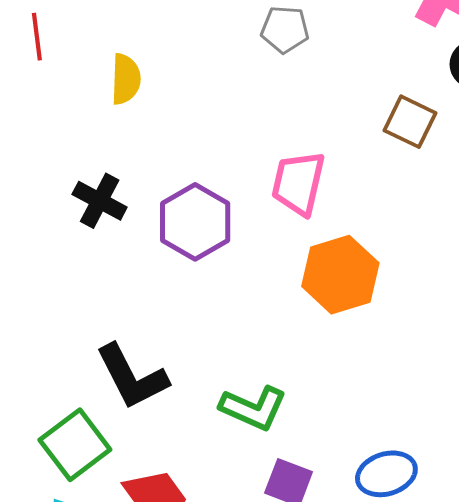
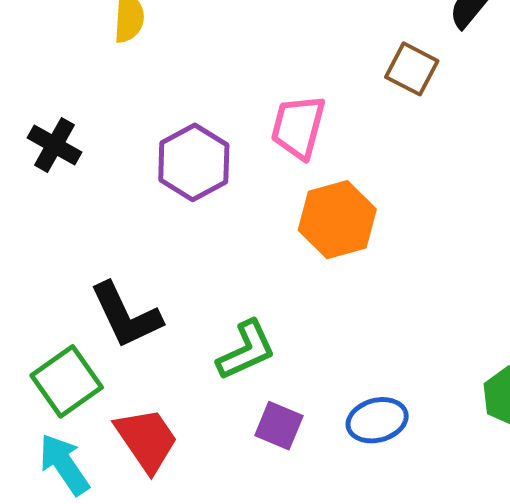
black cross: (100, 201) -> (54, 145), moved
green L-shape: (253, 408) -> (246, 350), turned -50

